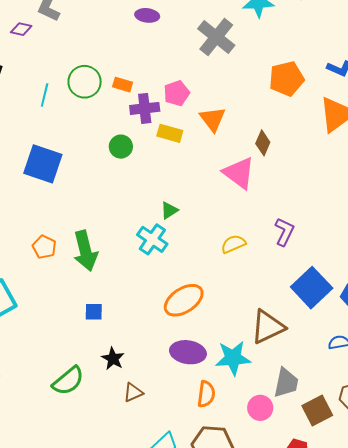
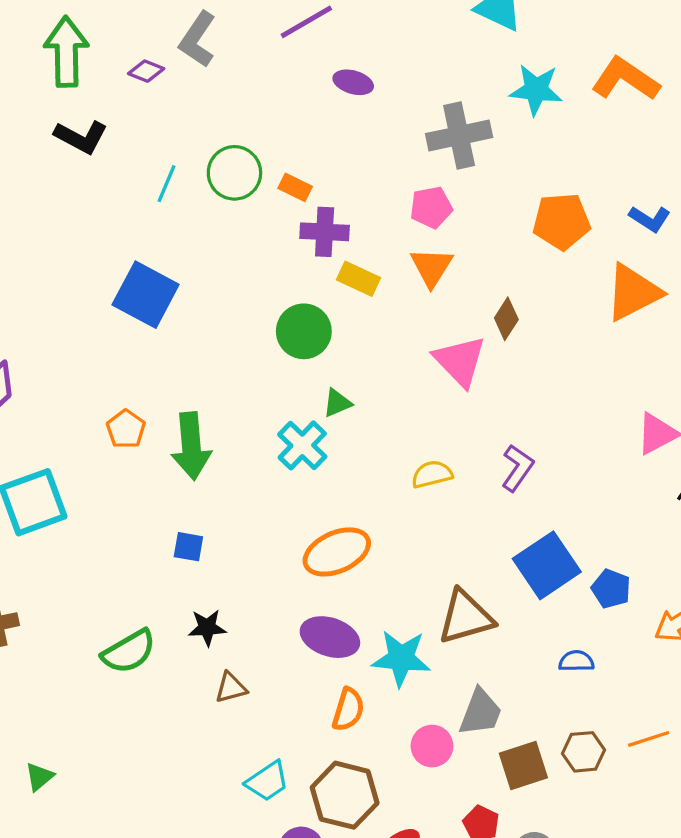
gray cross: (216, 37) -> (459, 136), turned 30
pink pentagon: (177, 93) -> (431, 207), moved
green circle: (121, 147) -> (304, 331), moved, size x1.4
black star: (113, 359) -> (207, 628), turned 30

